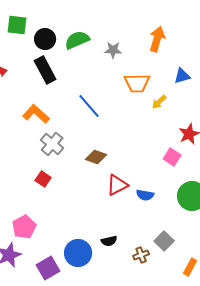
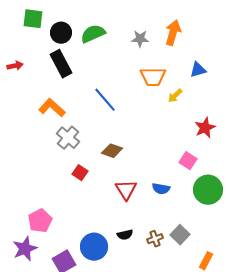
gray star: (113, 50) -> (140, 39), moved
pink square: (172, 157) -> (188, 161), moved
red square: (43, 179) -> (80, 173), moved
red triangle: (117, 185) -> (126, 190), moved, turned -35
brown cross: (141, 255) -> (155, 239), moved

